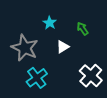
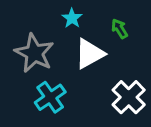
white triangle: (63, 47) -> (90, 54), size x1.6

